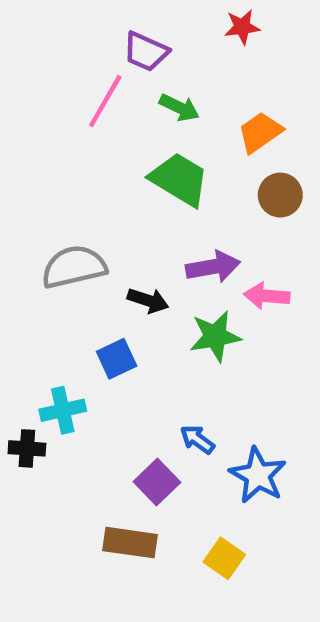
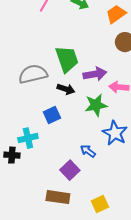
green trapezoid: (179, 179) -> (67, 59), moved, turned 40
blue star: (258, 475) -> (115, 133), moved
yellow square: (224, 558) -> (100, 204), turned 30

